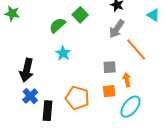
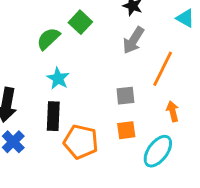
orange line: (136, 49) -> (163, 69), turned 70
orange arrow: (127, 80) -> (173, 111), moved
black rectangle: (48, 111) -> (53, 116), moved

